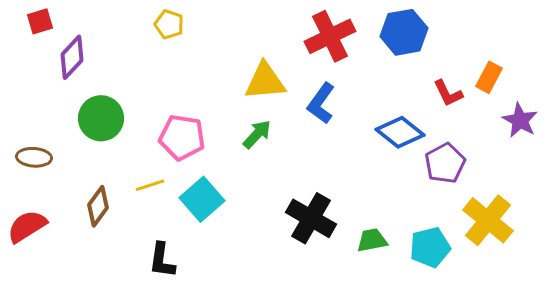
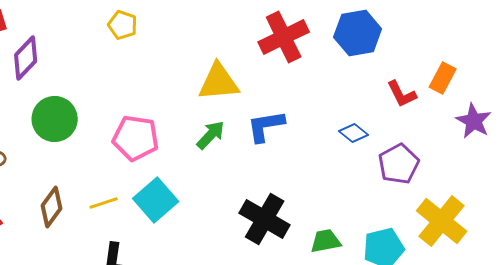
blue L-shape: (321, 103) -> (266, 126), moved, turned 45
blue diamond: (400, 132) -> (354, 133), size x0.6
yellow line: (150, 185) -> (104, 203), moved

